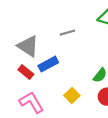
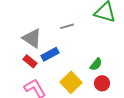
yellow square: (72, 96) -> (71, 82), size x1.5

